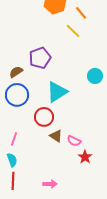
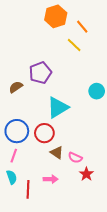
blue circle: (17, 95) -> (17, 131), moved
red line: (13, 181) -> (28, 189), moved
pink arrow: (50, 184) -> (51, 179), moved

